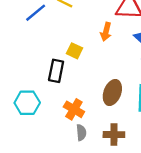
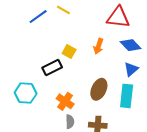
orange arrow: (106, 32) -> (98, 46), moved
black rectangle: (56, 71) -> (52, 67), turned 48

